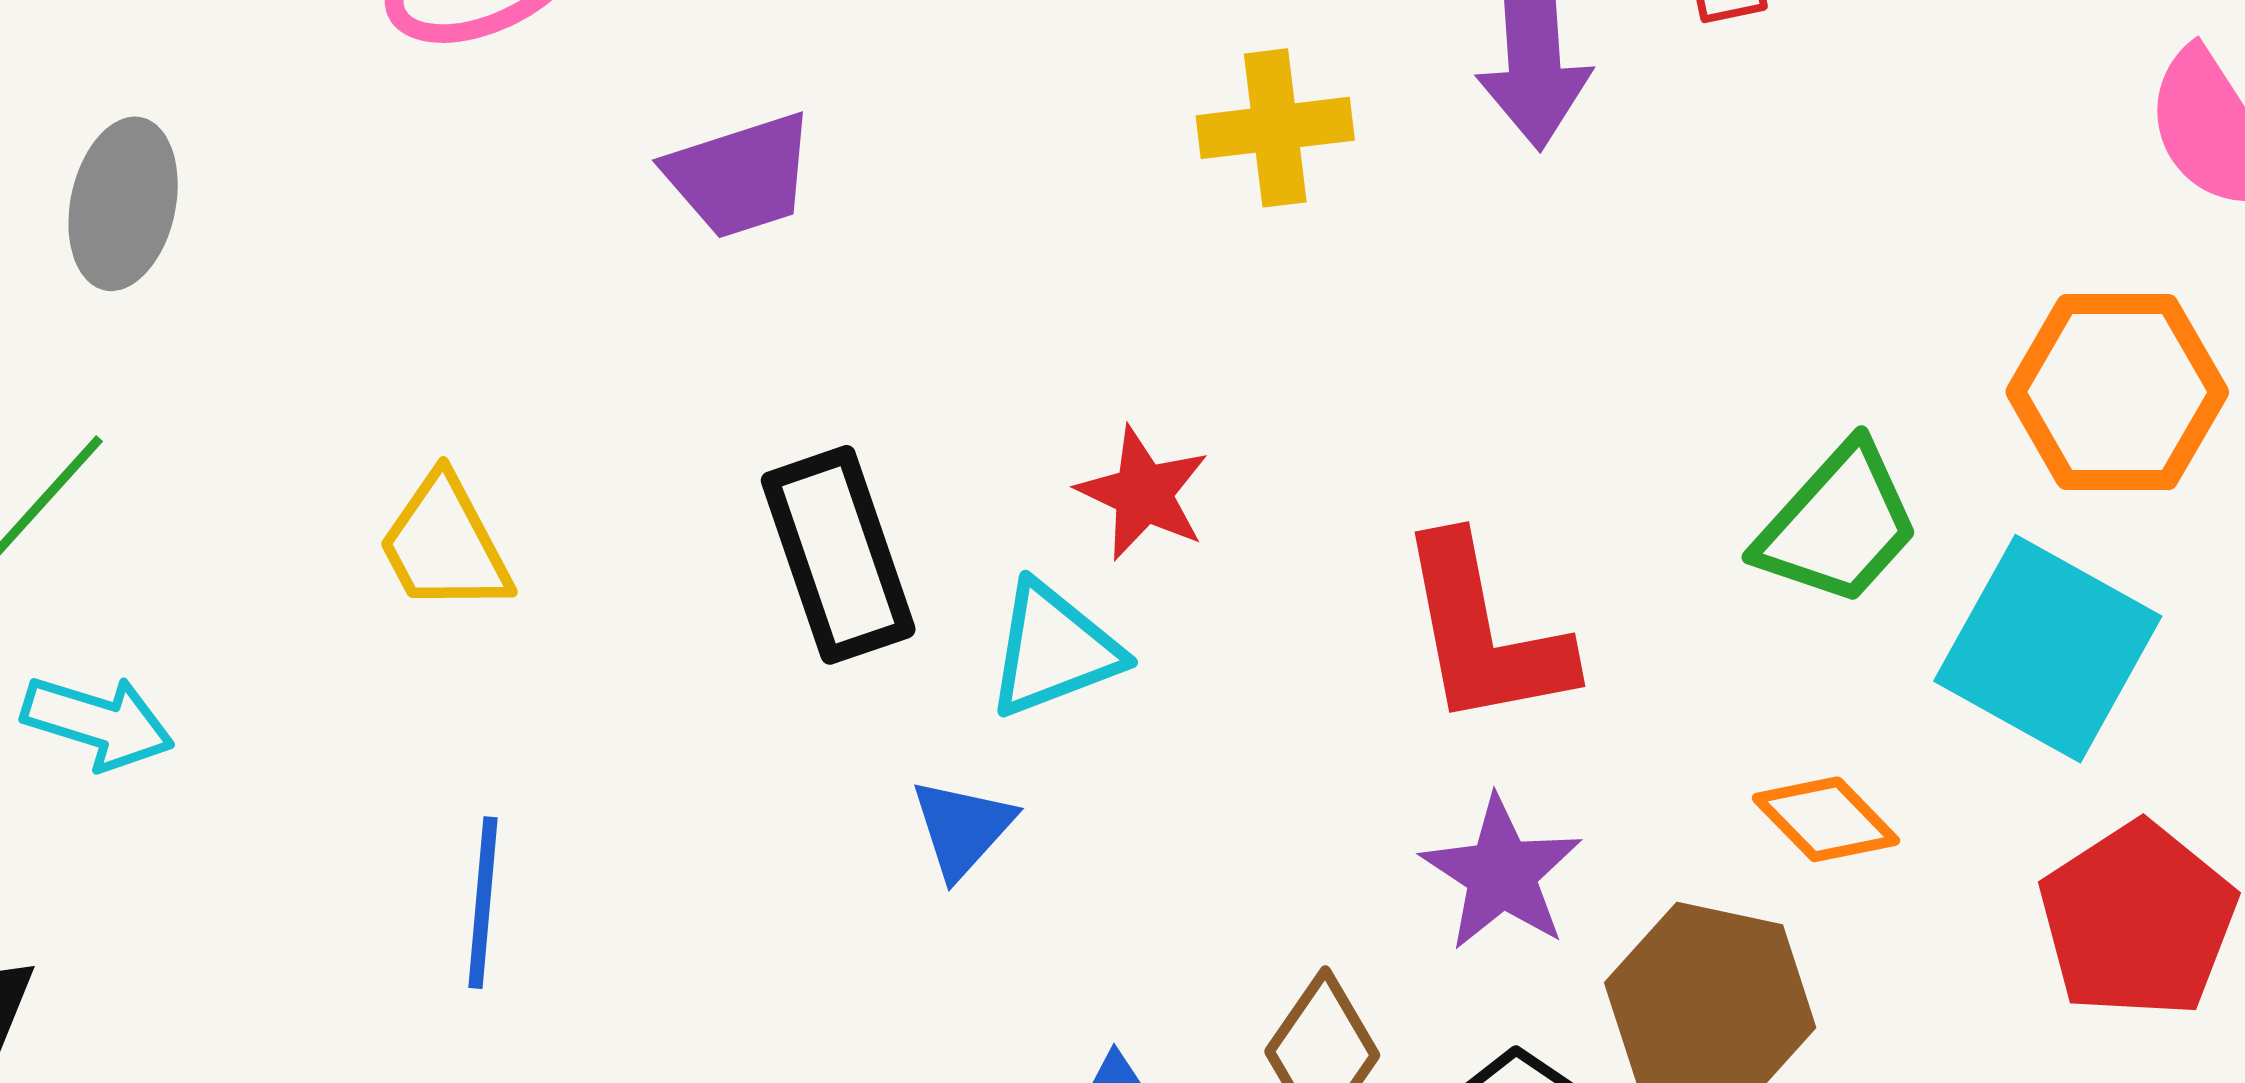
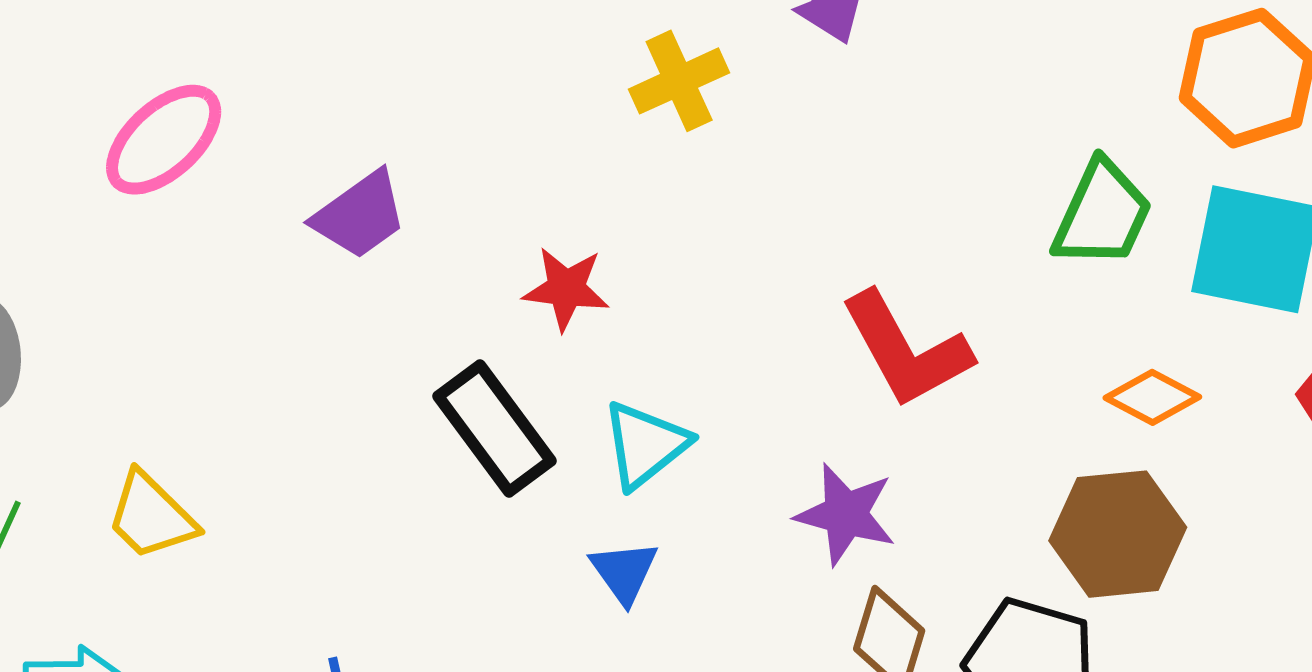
red star: (1143, 493) -> (566, 289), moved
yellow trapezoid: (445, 544) -> (151, 516), moved
purple star: (1502, 874) -> (846, 514), moved

